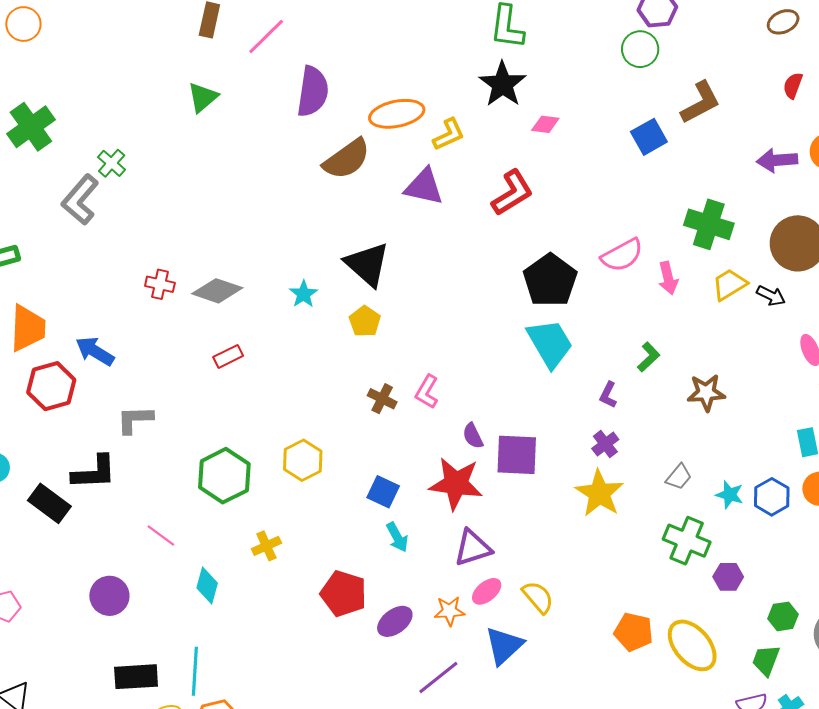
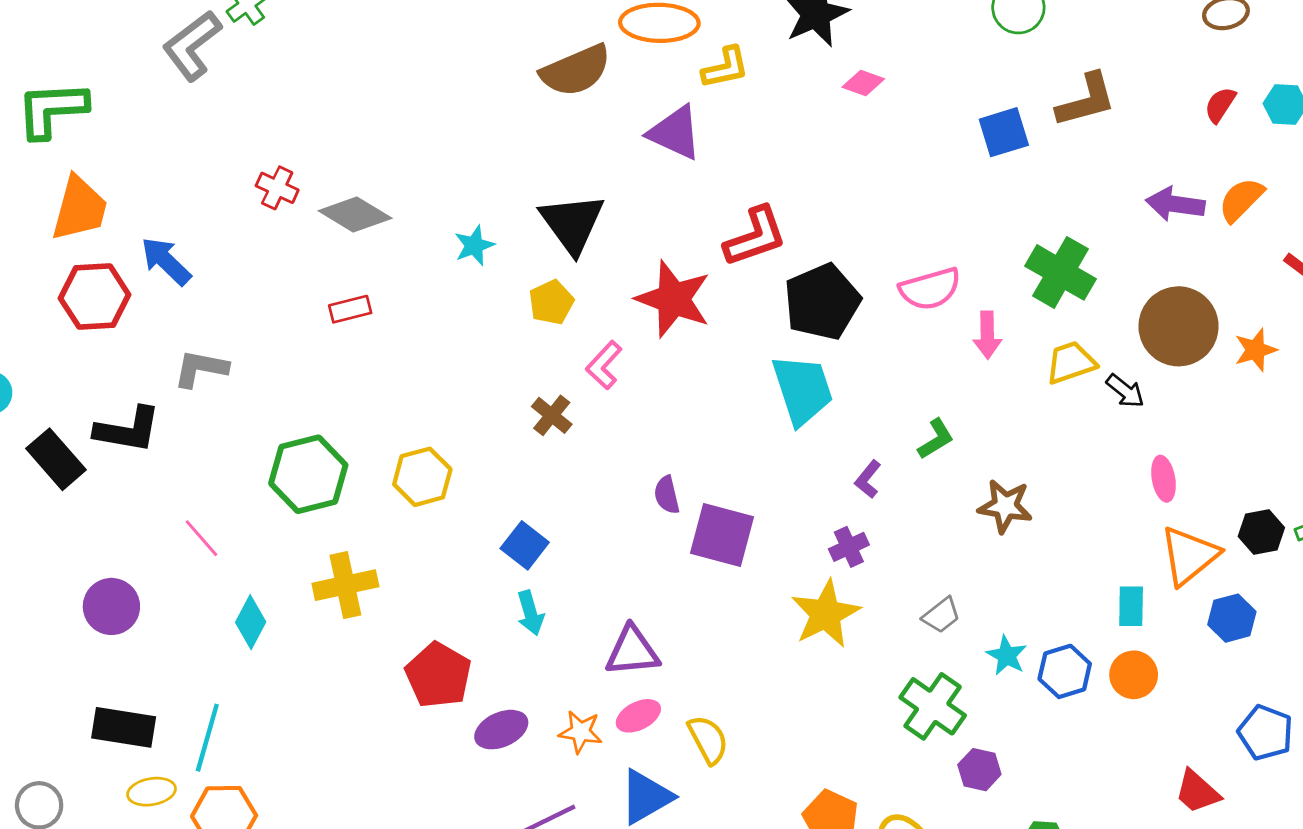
red L-shape: (512, 193) -> (755, 237), moved
pink L-shape: (427, 392) -> (604, 365), moved
red star: (456, 484) -> (673, 299), moved
yellow cross: (266, 546) -> (345, 585), size x1.5

